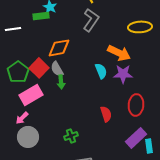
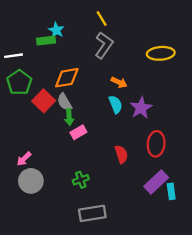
orange arrow: (119, 53) -> (119, 82), moved, size x0.6
green pentagon: (18, 72) -> (19, 82), moved
purple star: (123, 74) -> (141, 108), turned -30
pink rectangle: (31, 95) -> (78, 132), moved, size x0.6

